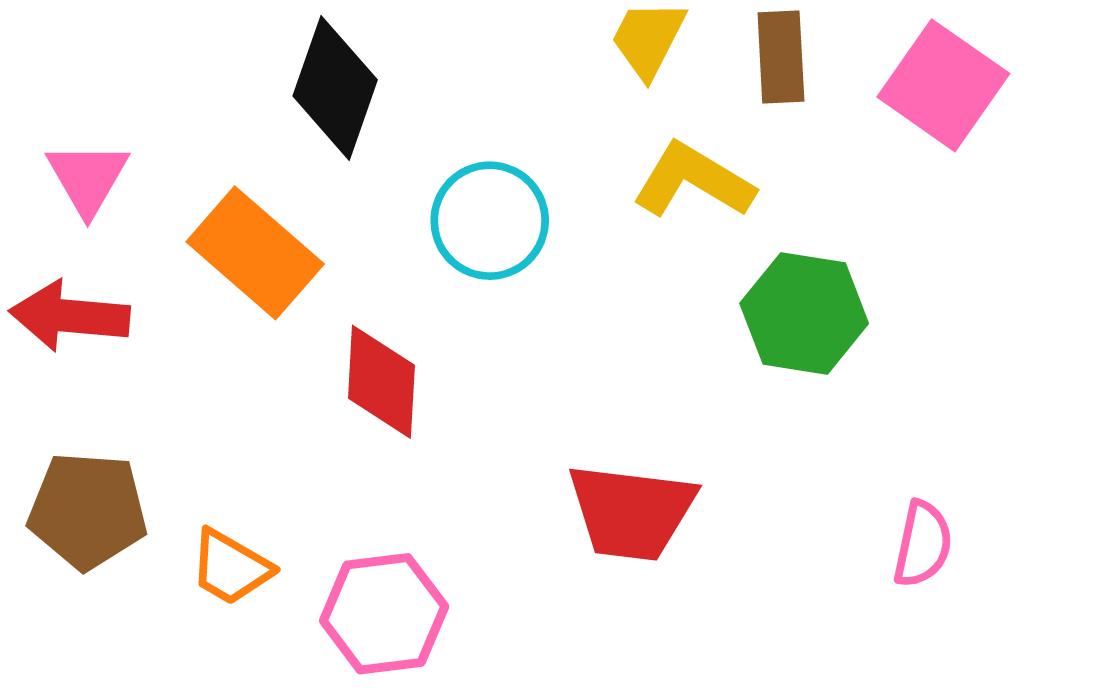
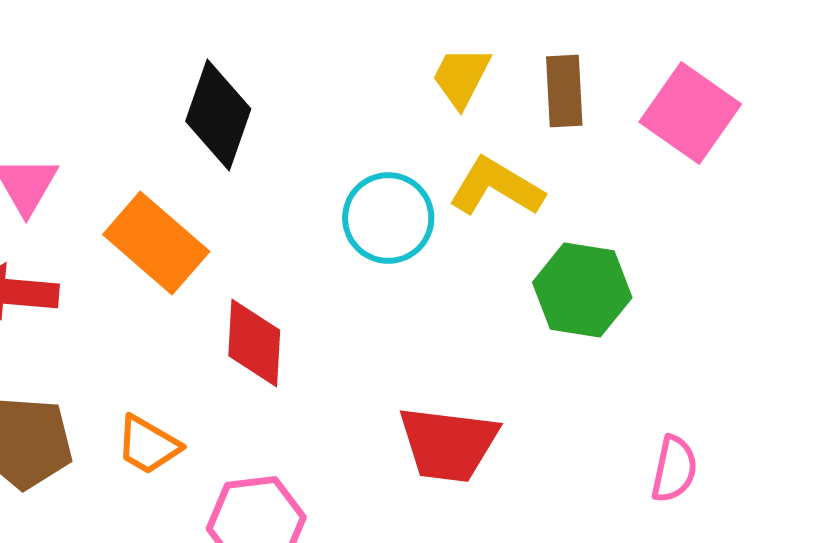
cyan circle: (490, 221) -> (388, 218), moved
orange trapezoid: (231, 567) -> (148, 445), moved

